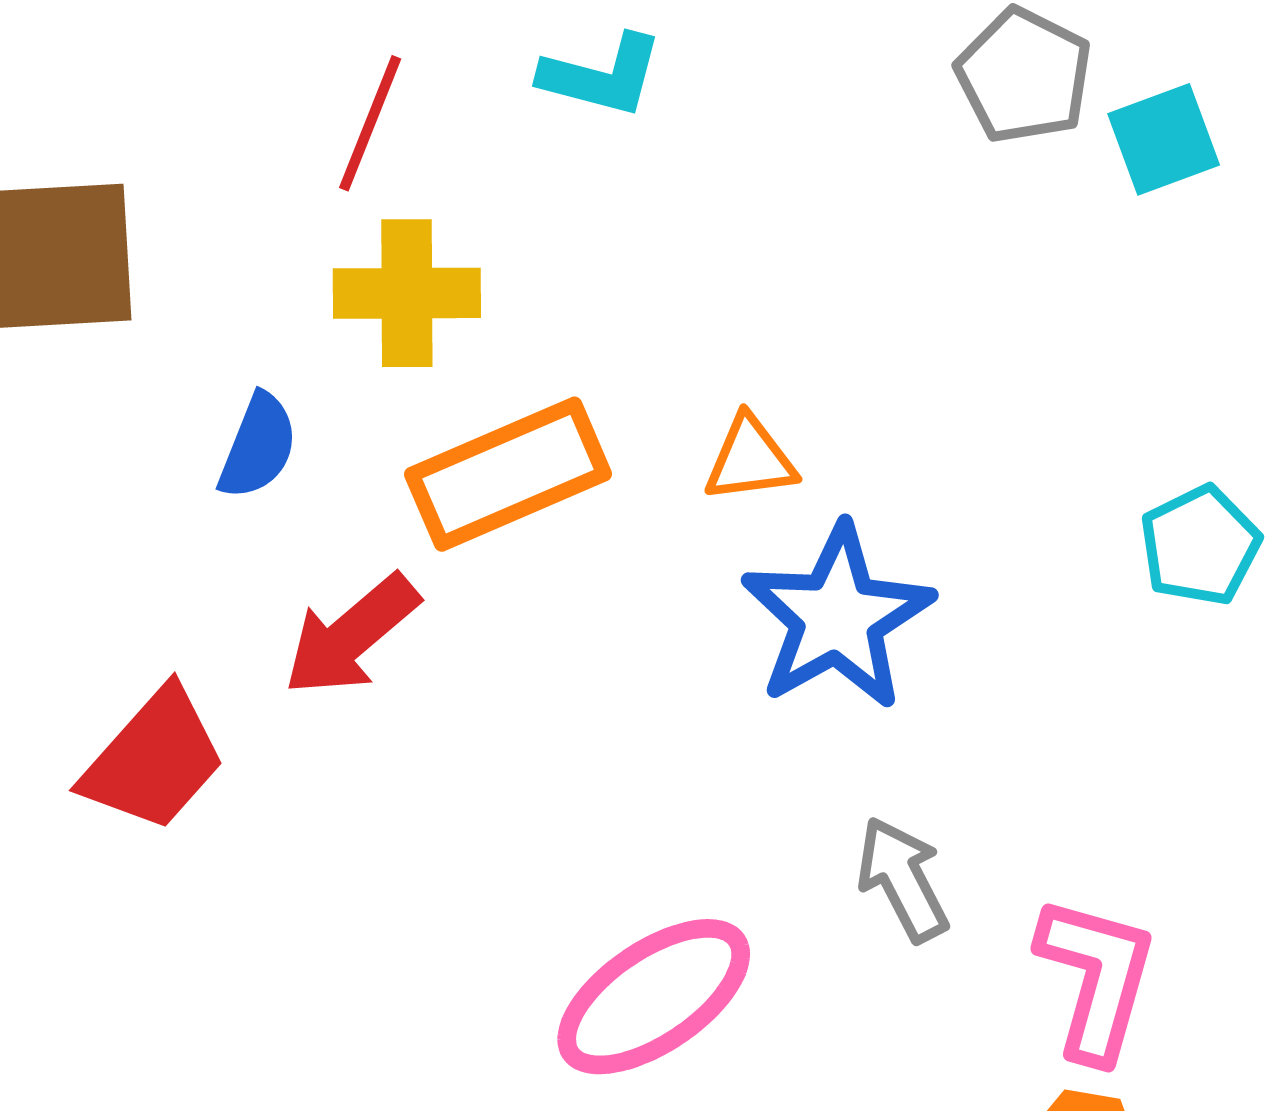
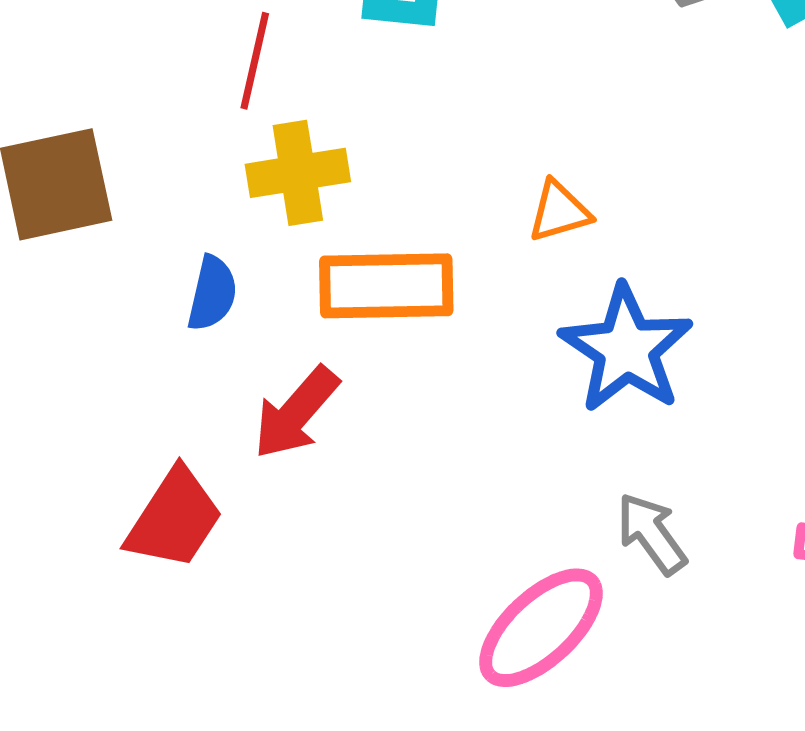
orange triangle: (750, 459) -> (559, 211), moved
orange rectangle: (508, 474) -> (386, 286), turned 31
gray arrow: (903, 879) -> (652, 534), moved

